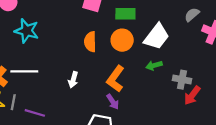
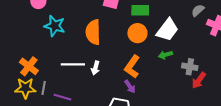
orange semicircle: (90, 42) -> (93, 32), moved, size x1.4
white line: (24, 71) -> (73, 64), moved

